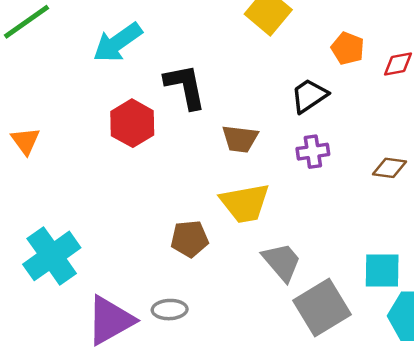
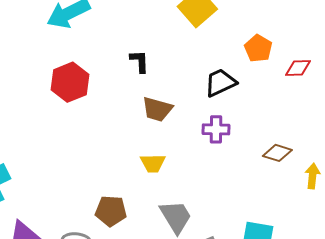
black L-shape: (185, 86) -> (139, 61), moved, size x0.6
yellow trapezoid: (245, 203) -> (153, 163), size x0.6
brown pentagon: (190, 239) -> (111, 211), moved

